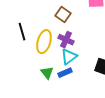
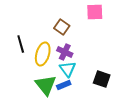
cyan triangle: (69, 57) -> (68, 69), turned -30
green triangle: (47, 73) -> (46, 85), size x1.6

